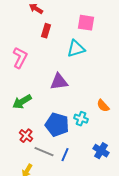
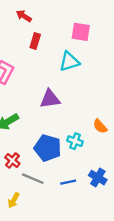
blue line: (65, 155) -> (68, 182), moved, turned 56

